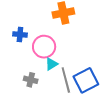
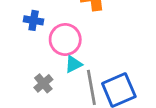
gray cross: (31, 80) -> (43, 83), turned 32

